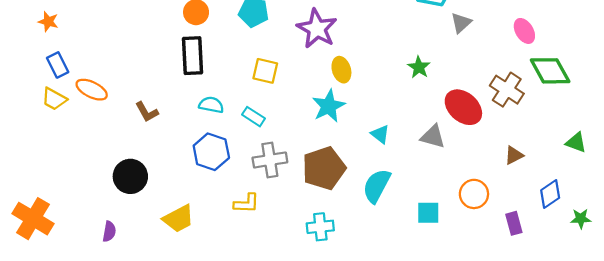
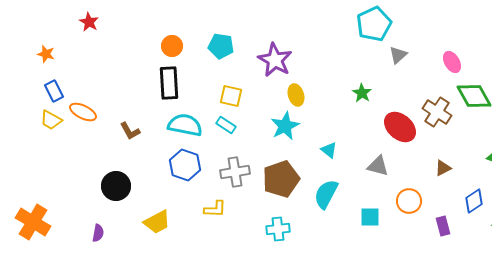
cyan semicircle: (211, 105) -> (185, 125), size x1.6
cyan rectangle: (253, 117) -> (226, 125), moved
gray triangle: (433, 137) -> (378, 166), moved

